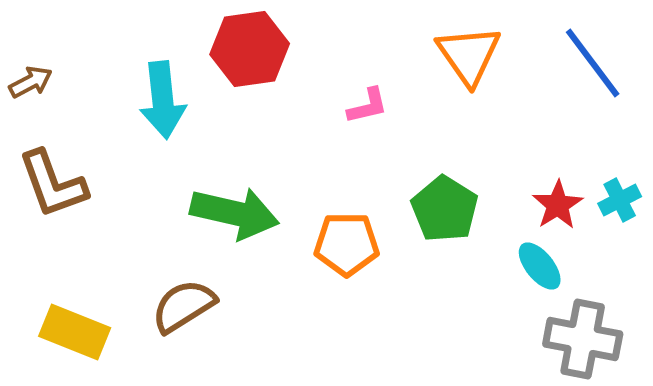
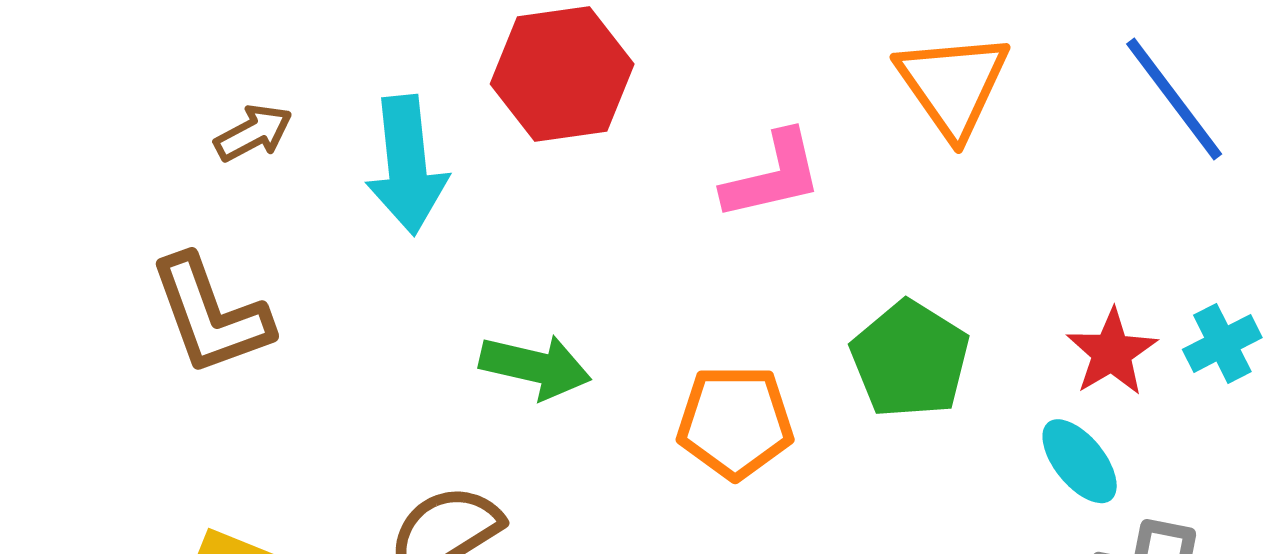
brown arrow: (31, 82) -> (253, 133), moved
pink L-shape: (368, 106) -> (773, 176), size x1.4
green arrow: (235, 213) -> (535, 367), size x0.7

